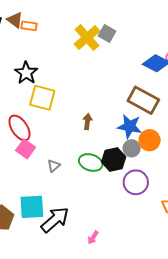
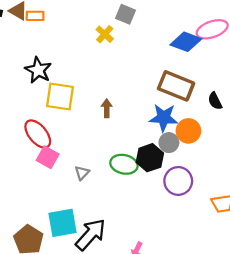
yellow cross: (87, 38) -> (105, 34), moved, size x0.6
brown arrow: (87, 122) -> (107, 108), moved

